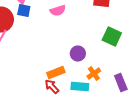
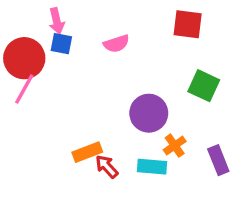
purple circle: (78, 54) -> (149, 113), size x1.5
orange rectangle: (56, 72) -> (87, 152), moved

